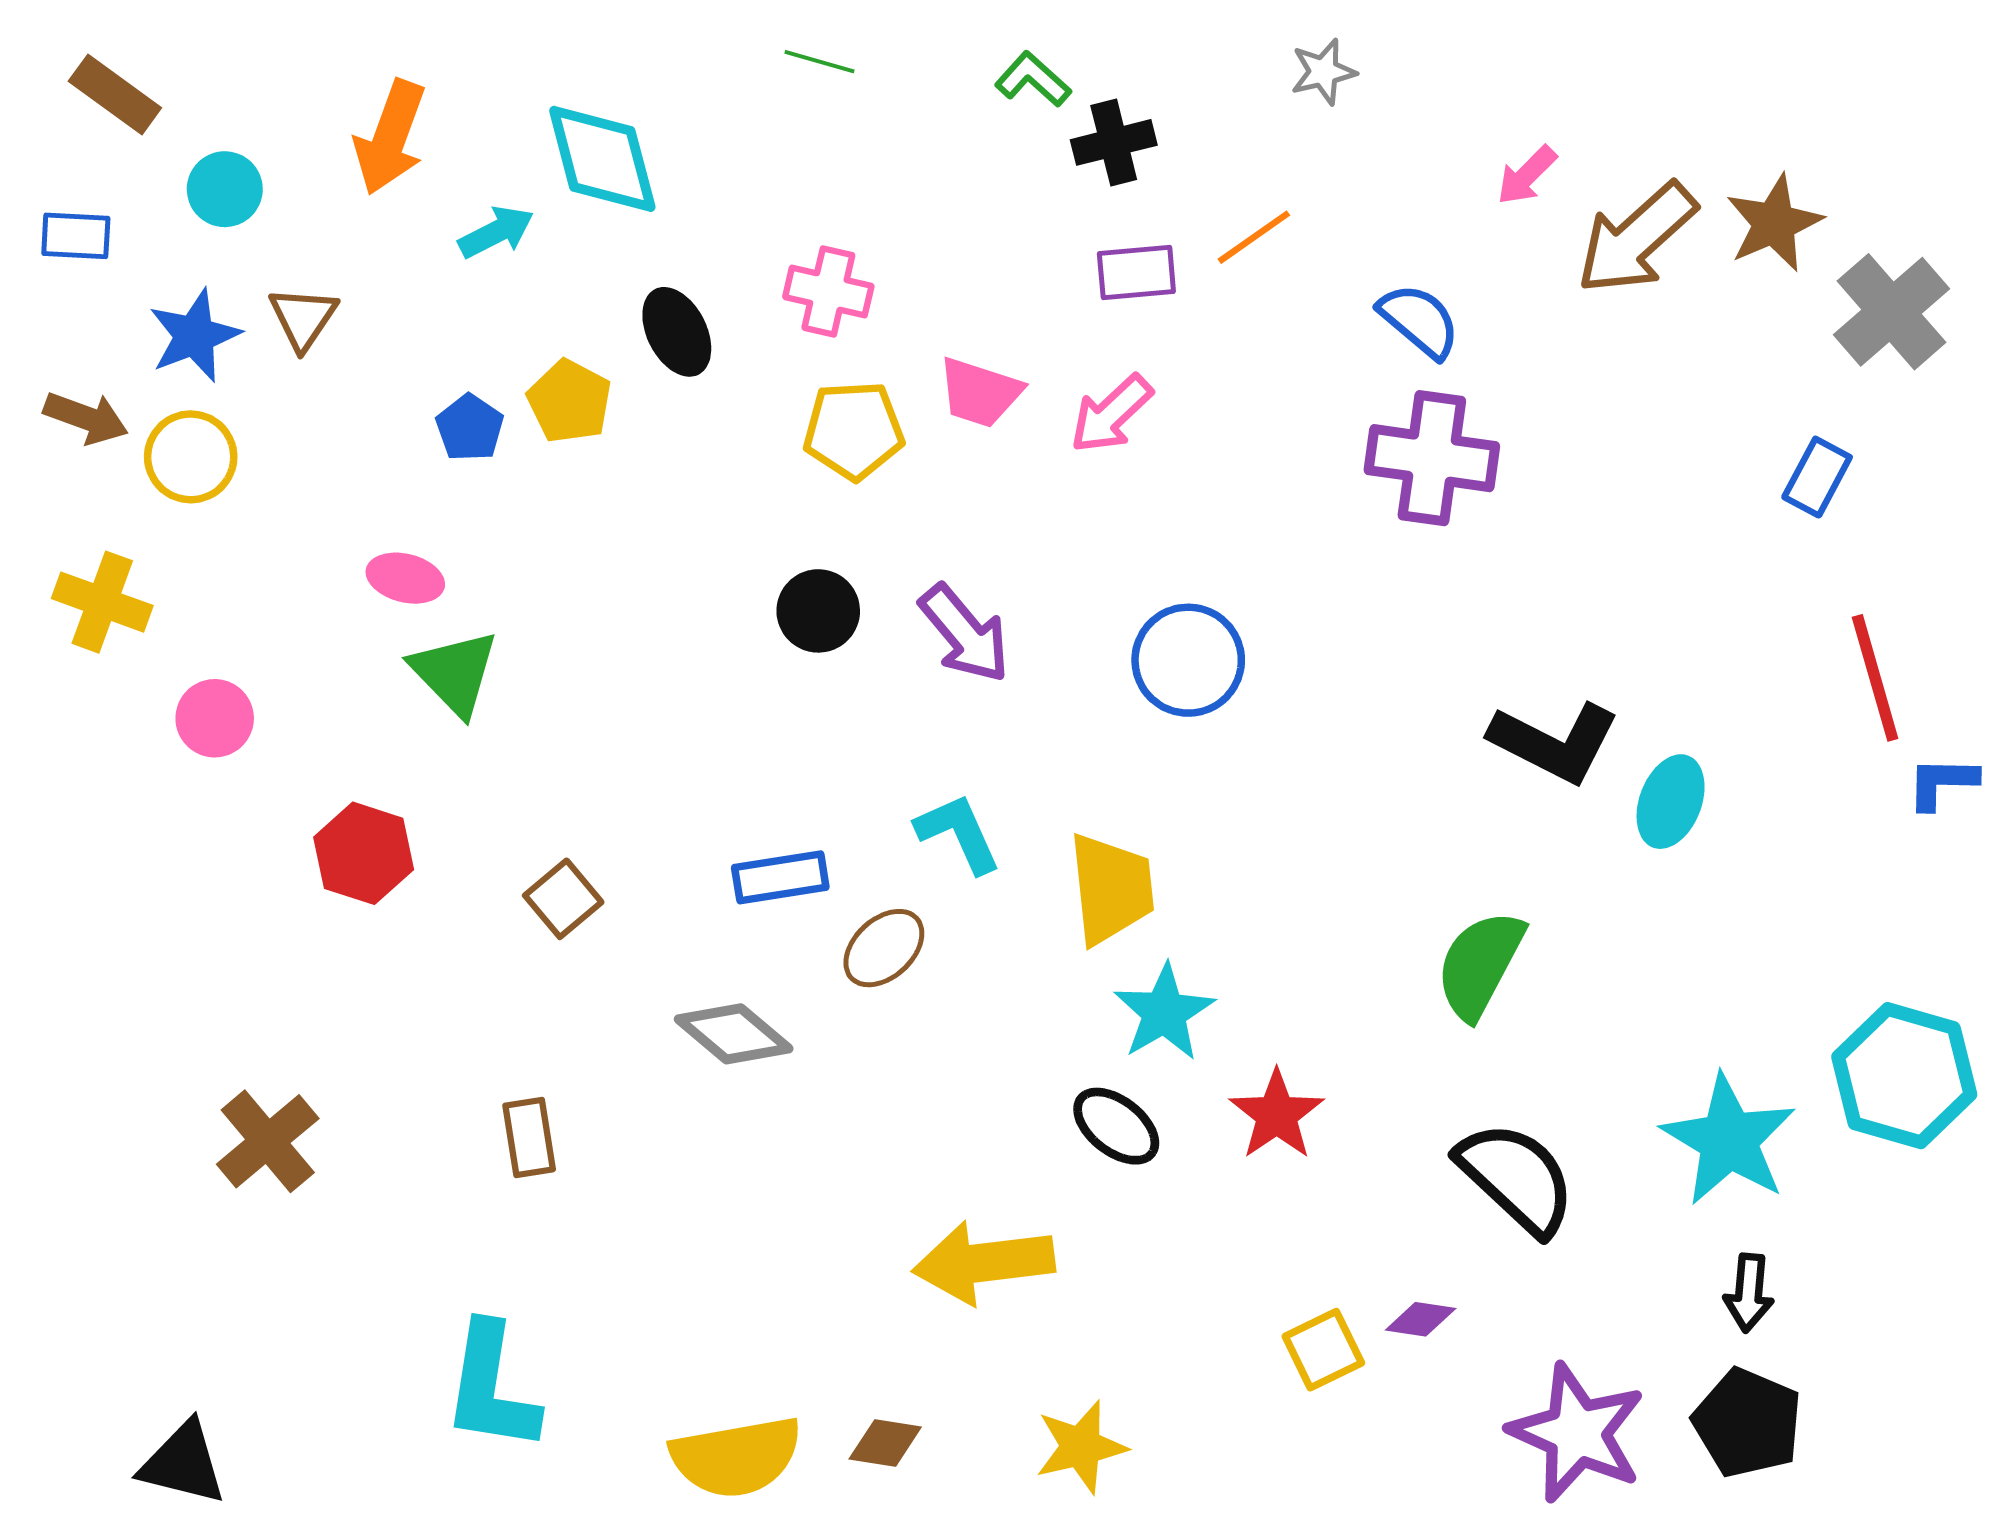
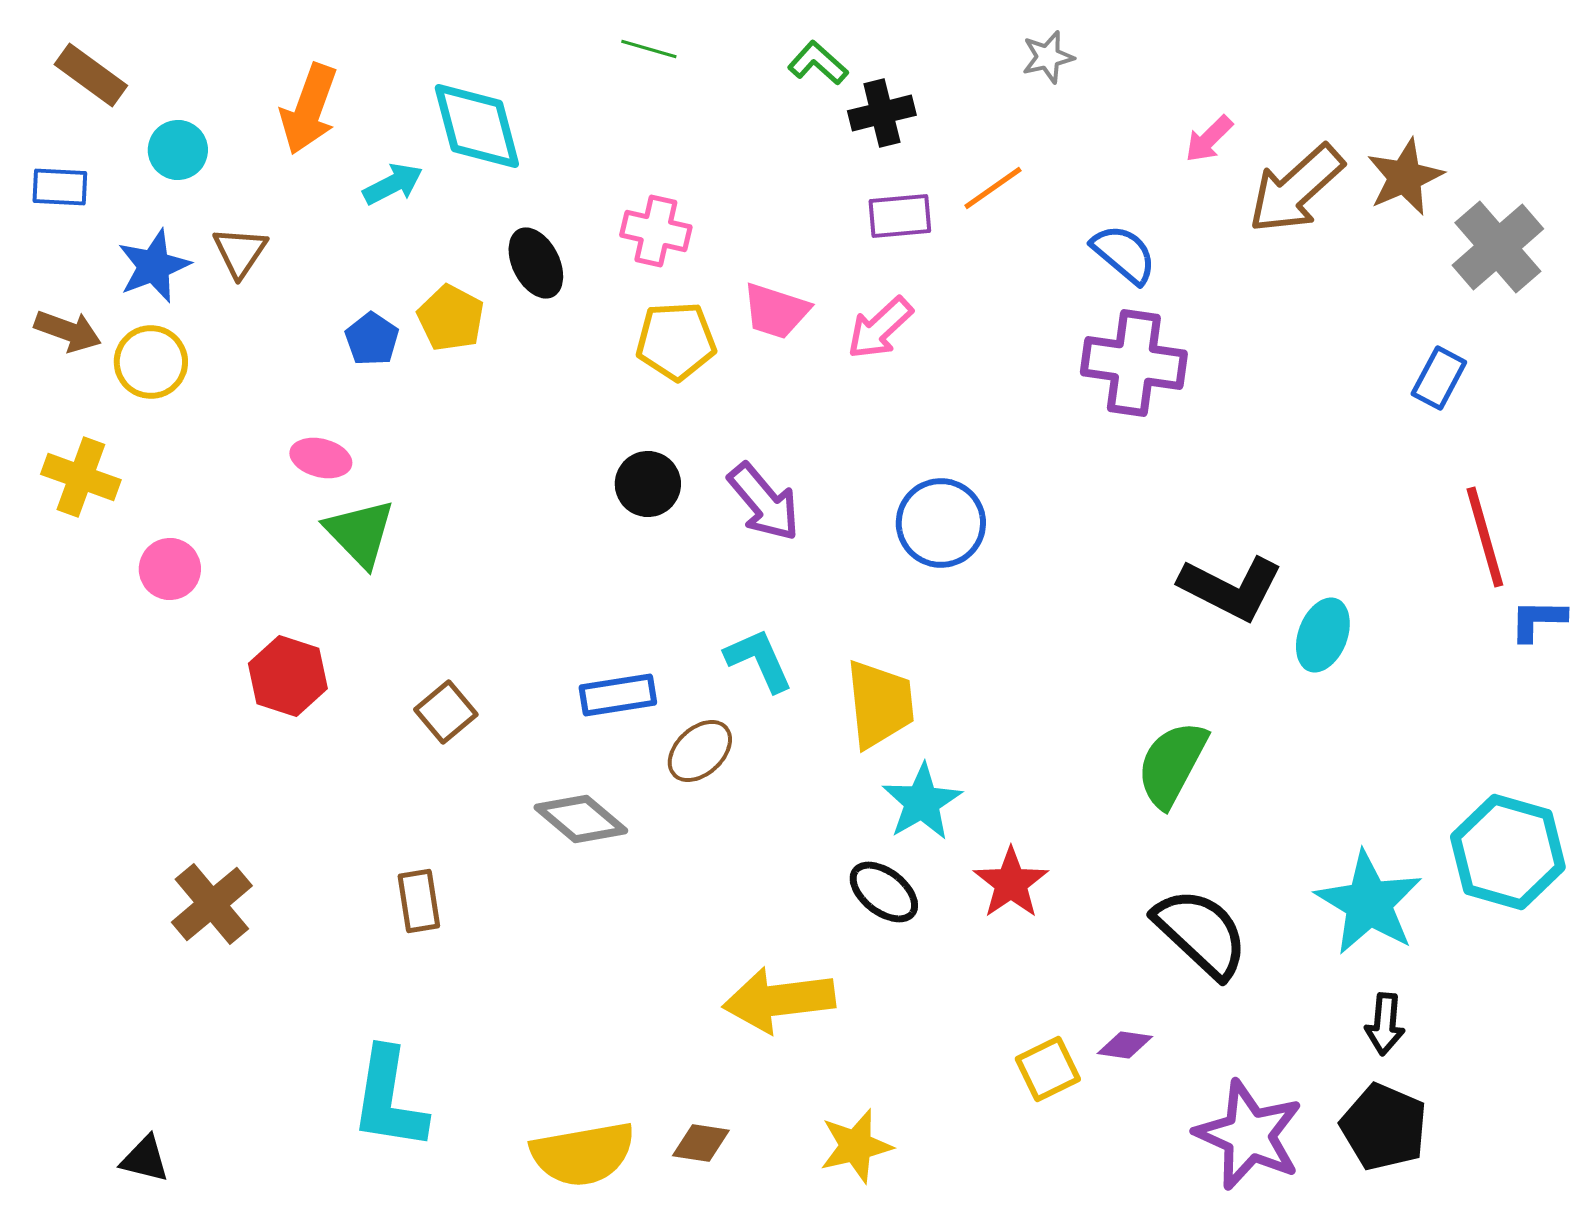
black triangle: (183, 1463) -> (145, 1159), size x0.7

